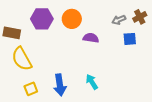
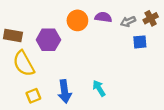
purple hexagon: (42, 19) -> (48, 40), moved
purple semicircle: (91, 38) -> (103, 17), moved

